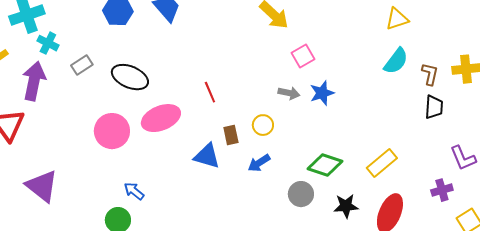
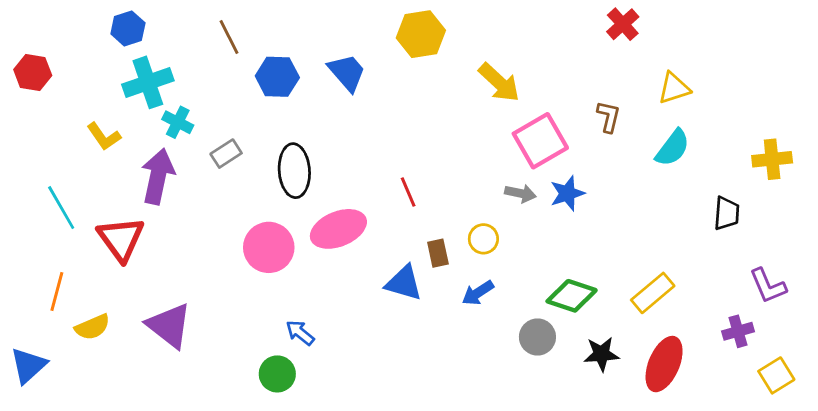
pink square: (303, 56) -> (540, 141), size x1.6
brown L-shape: (430, 74) -> (609, 117), moved
black ellipse: (130, 77) -> (294, 171), turned 63

